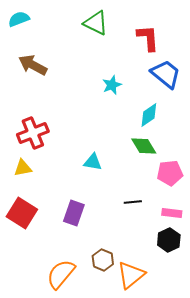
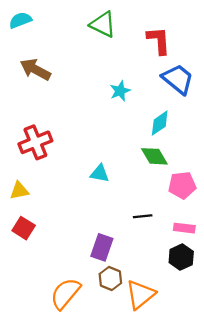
yellow triangle: (23, 168) -> (19, 191), moved
red square: (22, 213) -> (24, 228), size x0.7
purple rectangle: (74, 213) -> (102, 247), moved

